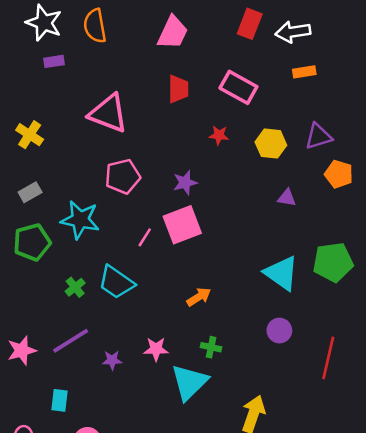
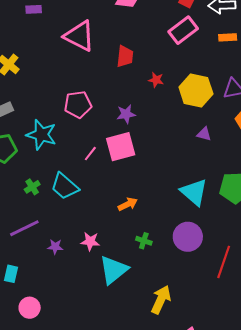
pink rectangle: (238, 87) -> (183, 30), moved, turned -72
red trapezoid: (178, 89) -> (125, 56), moved
pink triangle: (108, 113) -> (79, 36), moved
yellow hexagon: (271, 144) -> (196, 90), size x1.4
purple circle: (279, 331) -> (188, 237), size x1.5
green cross: (211, 347) -> (144, 241), moved

